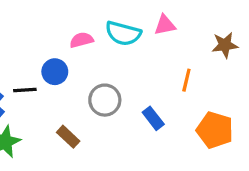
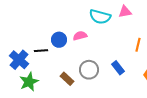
pink semicircle: (81, 40) -> (80, 36), moved
gray circle: (105, 100) -> (89, 70), moved

